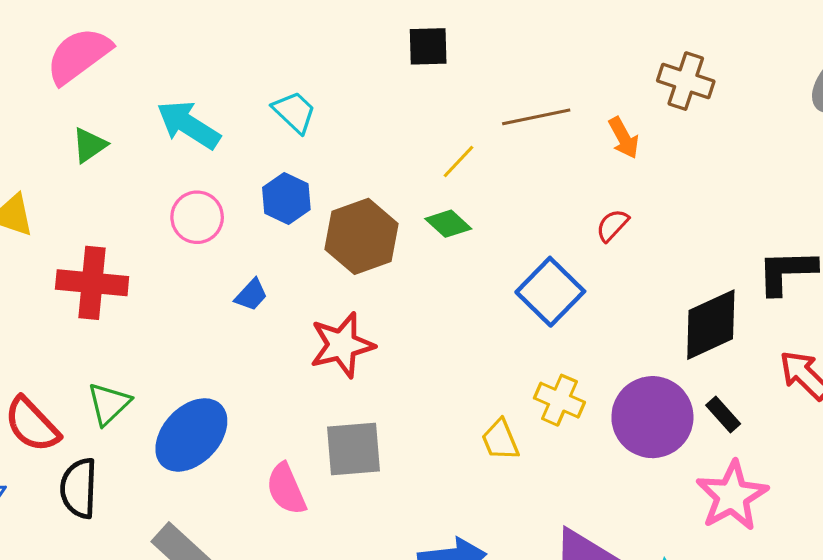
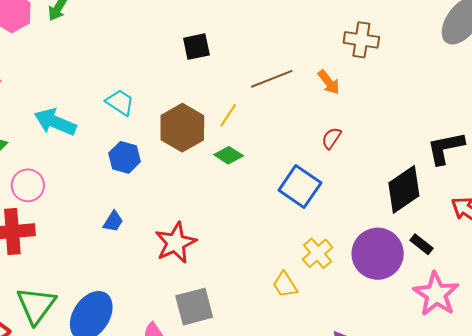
pink circle: (197, 217) -> (28, 185), moved
brown hexagon: (362, 236) -> (182, 128), moved
yellow cross: (559, 400) -> (318, 253), turned 36
green triangle: (109, 404) -> (36, 305), size x1.4

